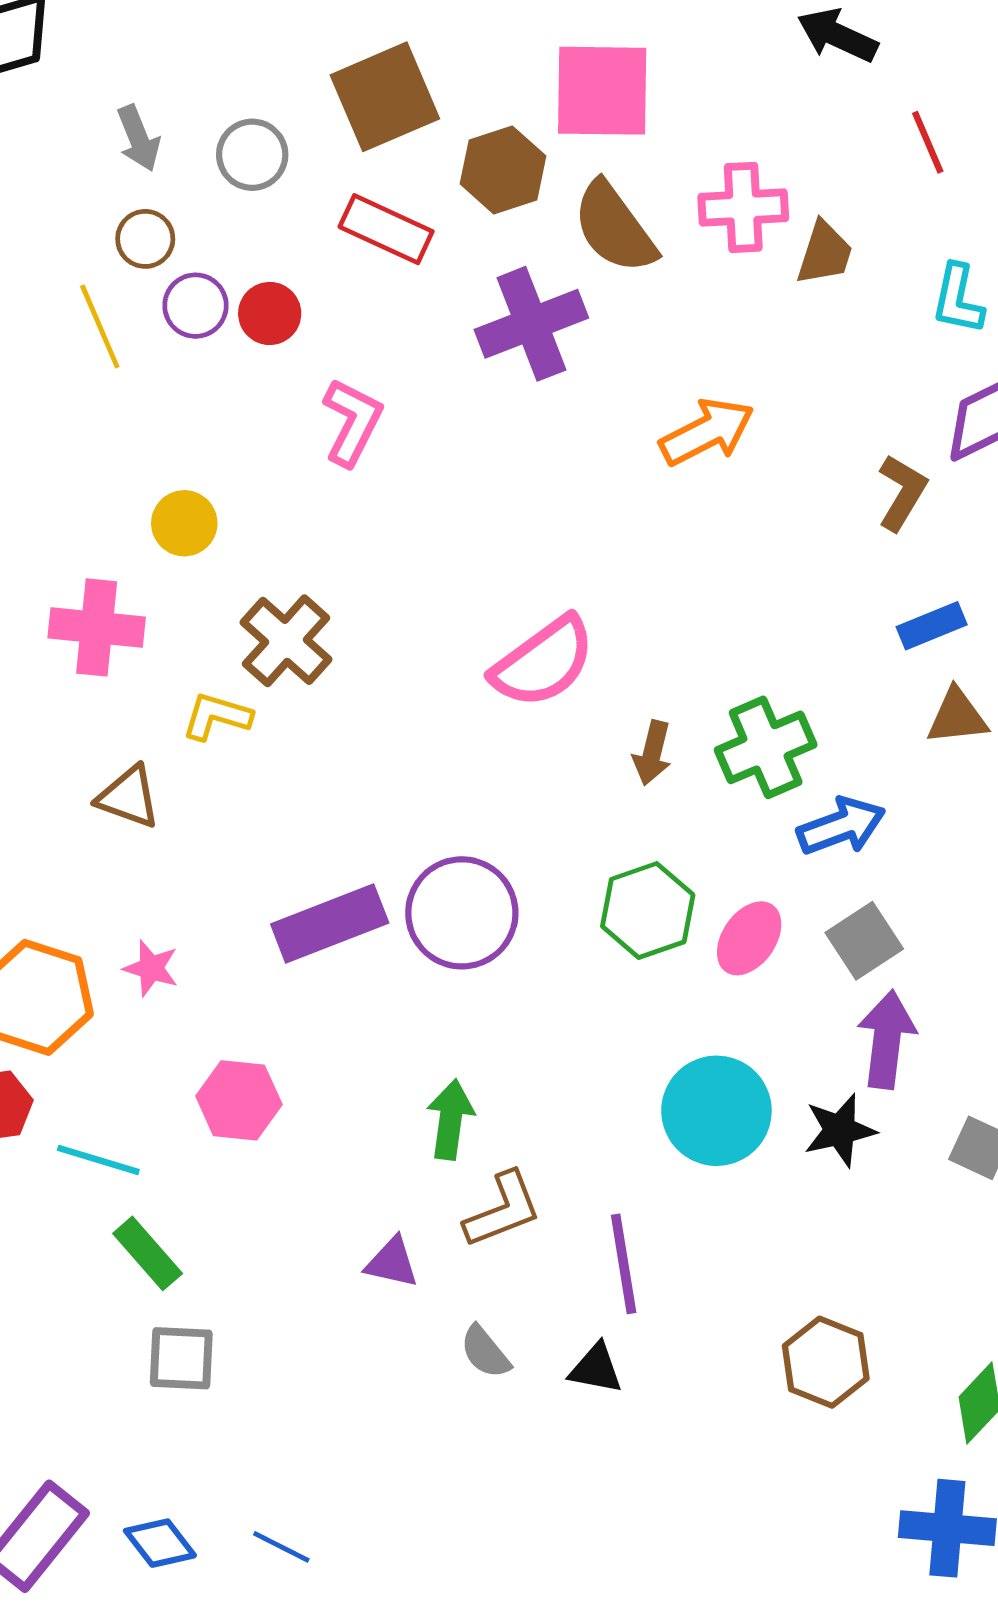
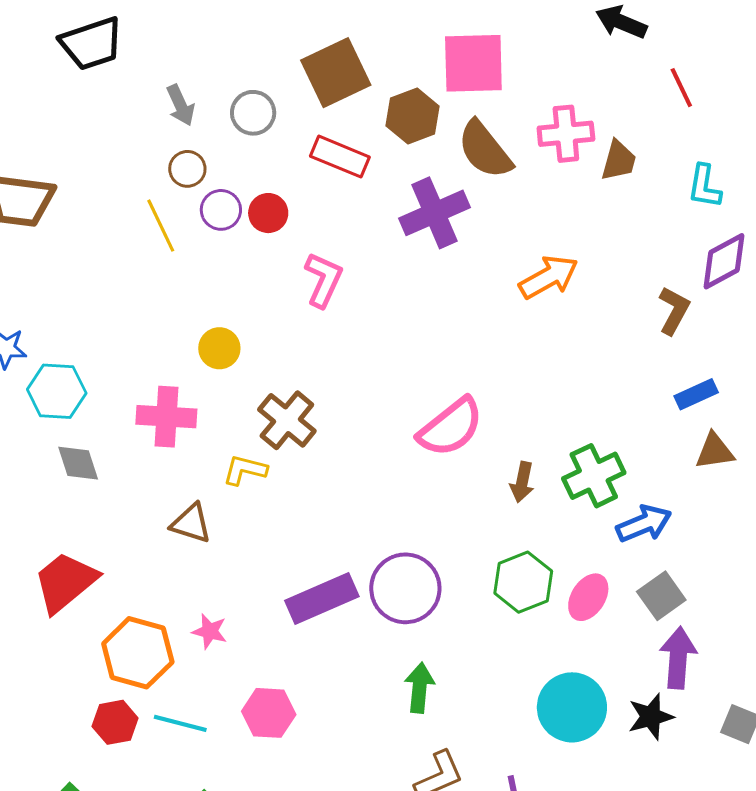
green arrow: (450, 1119) -> (419, 688), moved
cyan line: (98, 1160) -> (180, 723), moved

